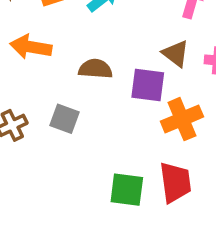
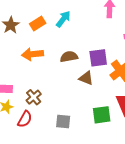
brown triangle: (176, 54) -> (86, 78), moved
gray square: (64, 119) -> (63, 122), moved

